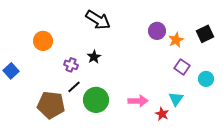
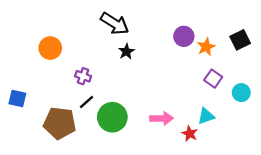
black star: (94, 57) -> (126, 52), moved
blue square: (11, 71) -> (17, 98), moved, turned -35
cyan triangle: (176, 99) -> (206, 116), turned 35

